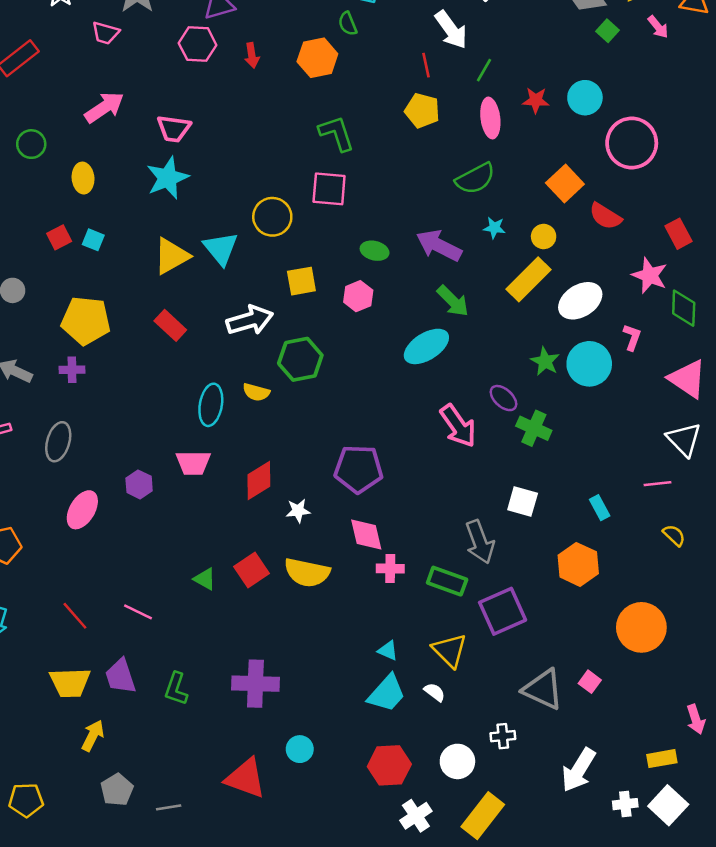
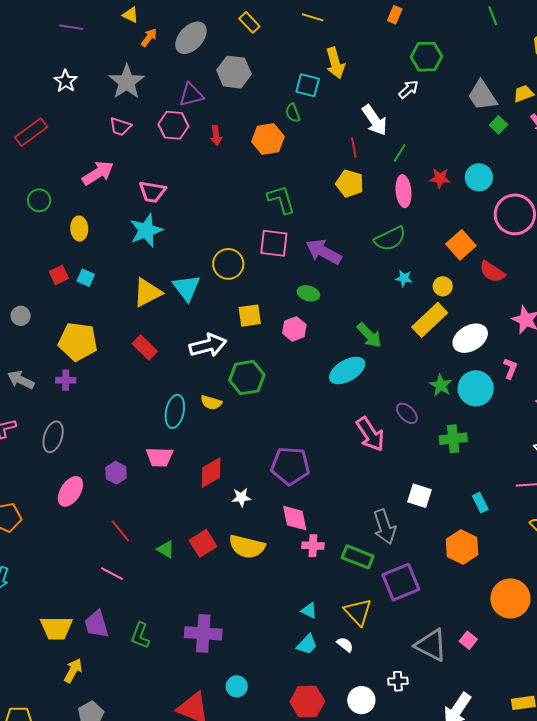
pink trapezoid: (105, 33) -> (120, 127), moved
purple arrow: (439, 246) -> (324, 252), moved
green cross: (534, 428) -> (453, 439), moved, turned -32
red line: (75, 616) -> (120, 531), moved
cyan trapezoid: (387, 693) -> (307, 644), size x0.7

